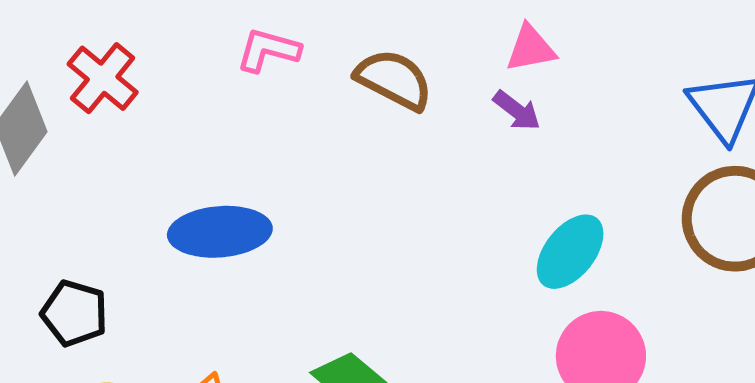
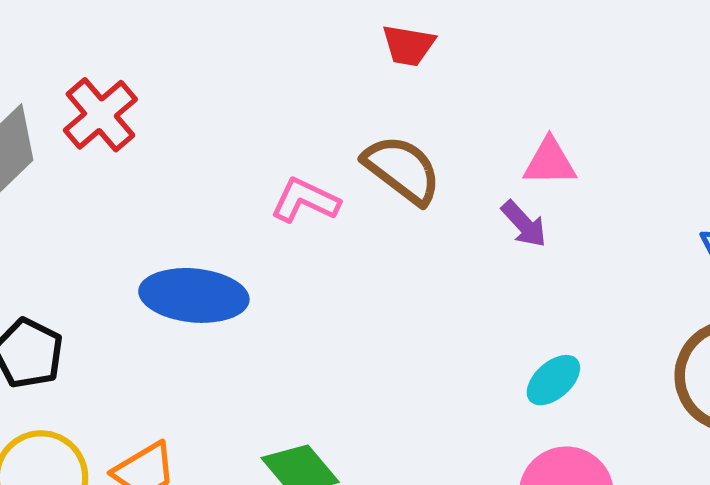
pink L-shape: (268, 50) -> (305, 200), moved
cyan ellipse: (570, 252) -> (553, 380), size x0.7

